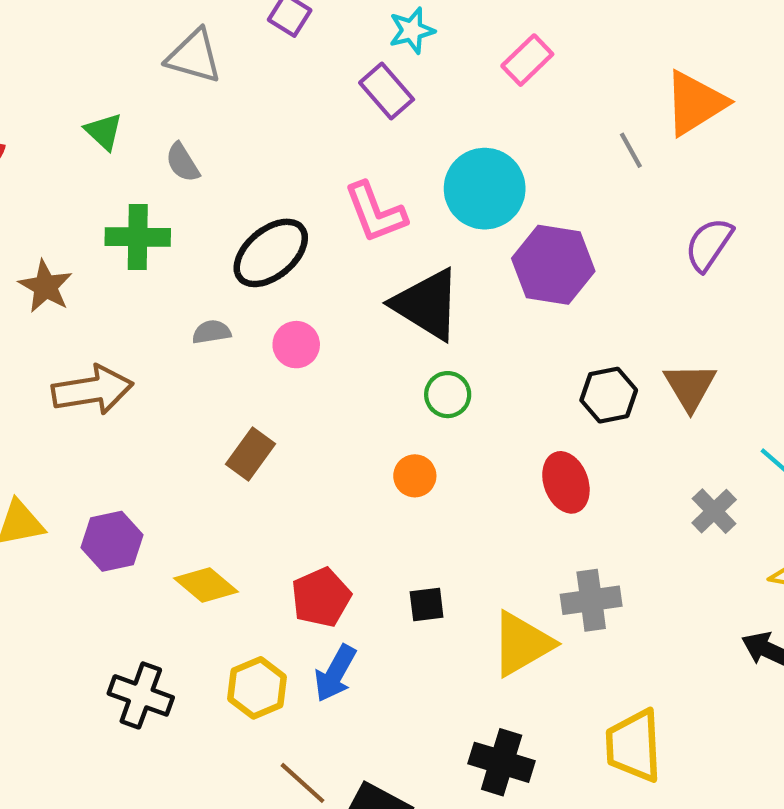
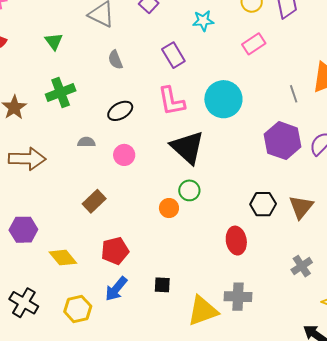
purple rectangle: (387, 91) -> (173, 55), moved
gray semicircle: (183, 162) -> (115, 60), moved
green cross: (138, 237) -> (61, 93), turned -32
black ellipse: (271, 253) -> (120, 111), size x0.7
purple hexagon: (553, 265) -> (283, 141), moved
orange circle: (415, 476) -> (169, 208), moved
red pentagon: (321, 597) -> (115, 251), moved
blue arrow: (335, 673) -> (116, 289), moved

